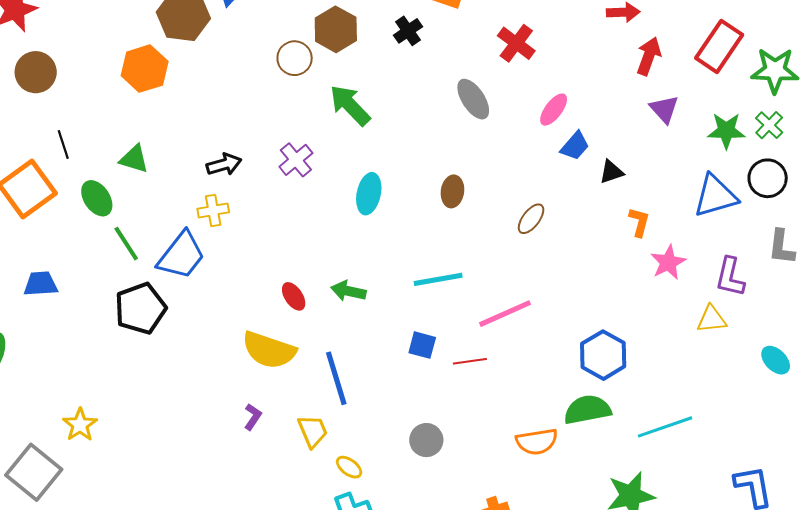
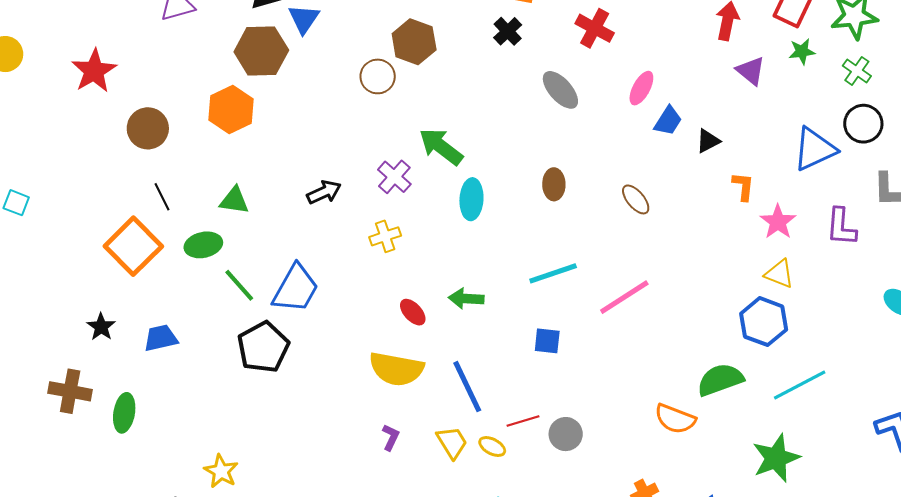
black cross: (408, 31) -> (508, 31), moved
brown circle: (36, 72) -> (148, 128), moved
green arrow: (350, 105) -> (441, 147), moved
green star: (726, 131) -> (802, 51), moved, size x0.7
green ellipse: (97, 198) -> (203, 245), turned -60
yellow cross: (213, 210) -> (385, 236), moved
brown ellipse: (531, 219) -> (636, 199), turned -68
yellow triangle: (712, 319) -> (779, 274), moved, turned 36
blue hexagon: (603, 355) -> (764, 322), moved
red line: (470, 361) -> (523, 421), moved
orange semicircle: (537, 442) -> (675, 419), turned 39
yellow ellipse: (349, 467) -> (492, 447), moved

